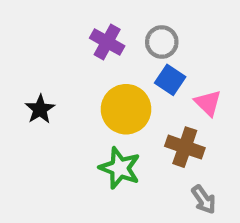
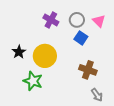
pink triangle: (208, 103) -> (99, 21), moved
yellow circle: (126, 109) -> (45, 56), moved
green star: (120, 168) -> (33, 81), moved

